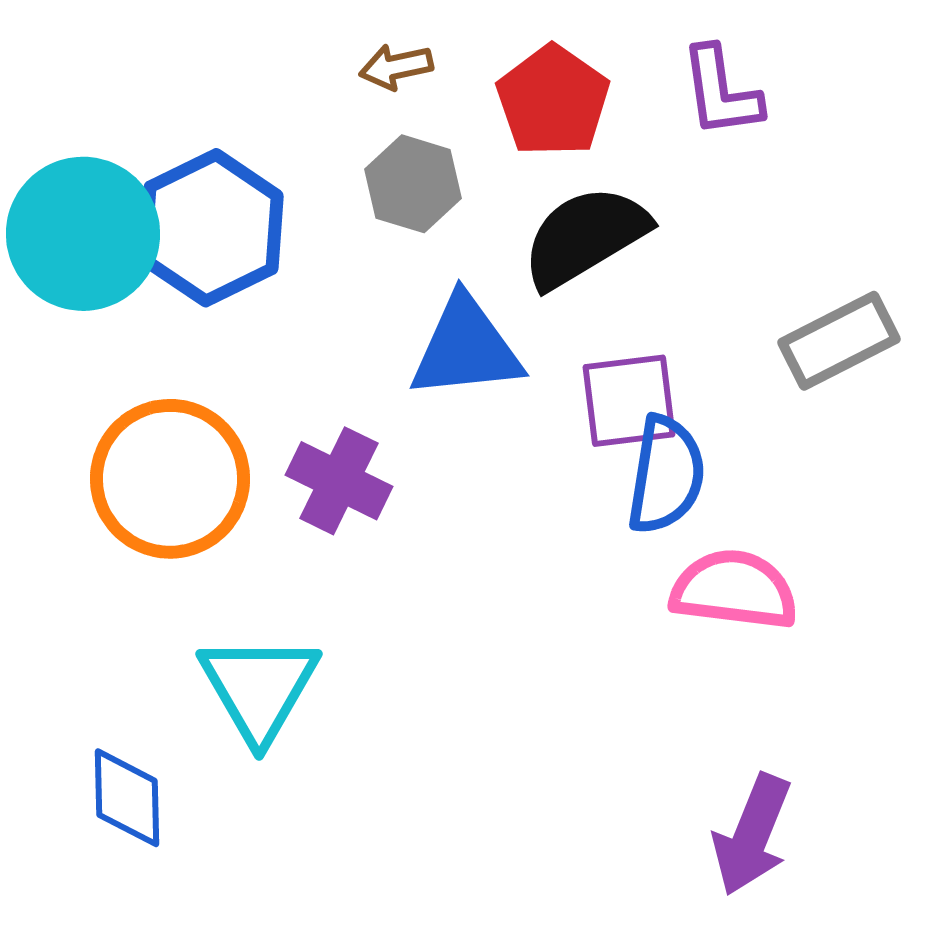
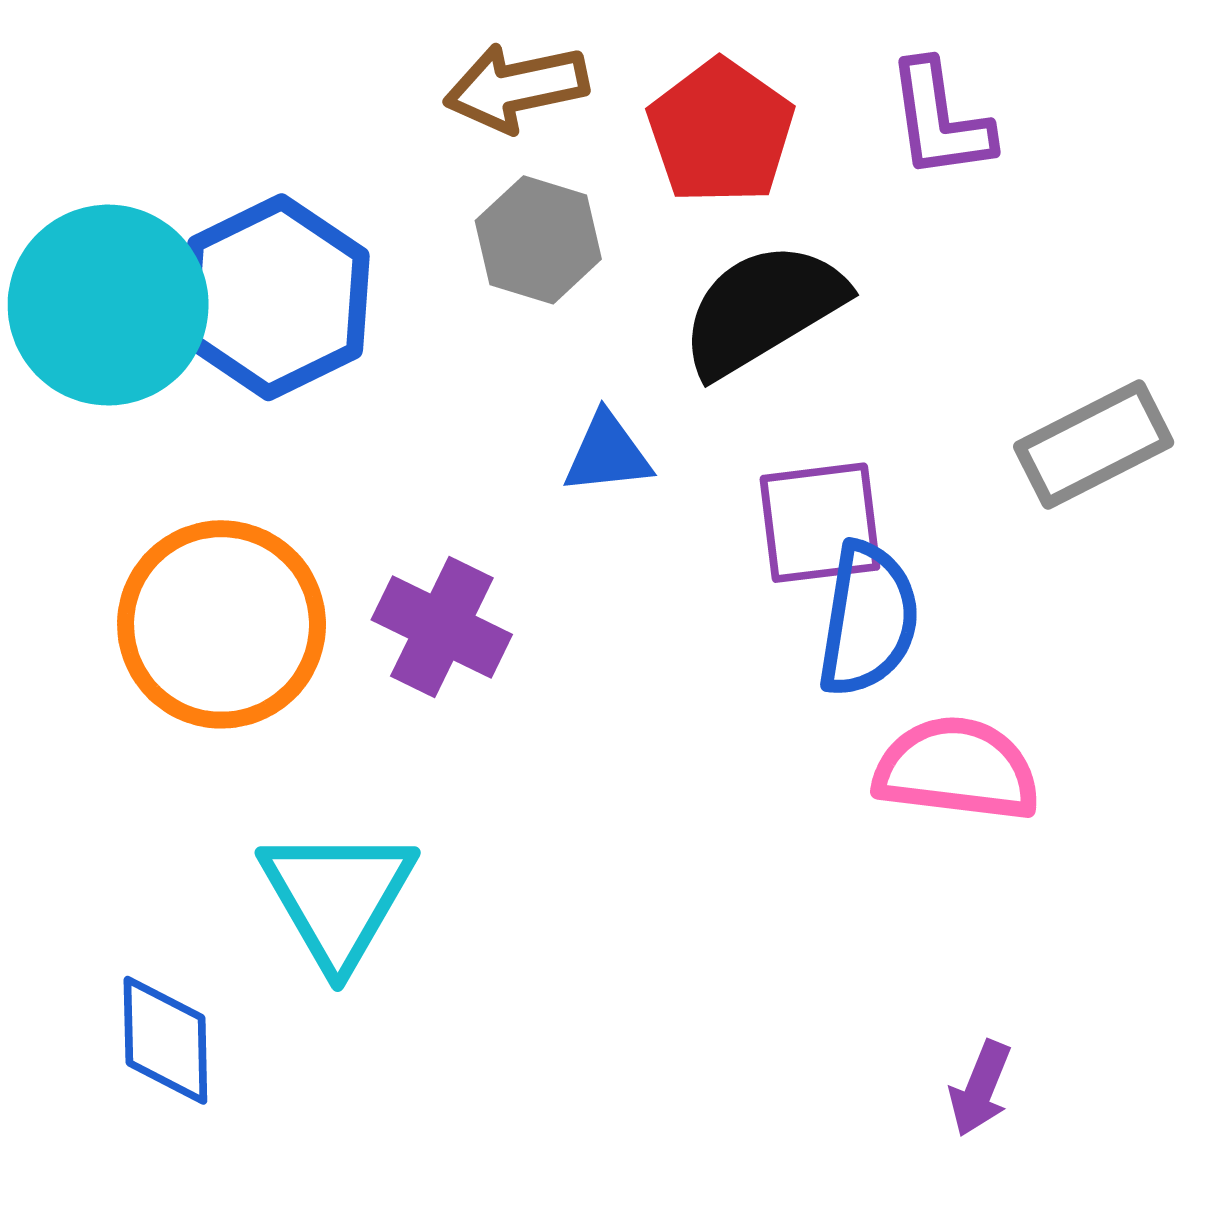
brown arrow: (396, 67) -> (516, 87), size x1.5
blue triangle: (466, 348) -> (607, 454), size x0.6
purple arrow: (752, 835) -> (980, 1089), size x0.6

